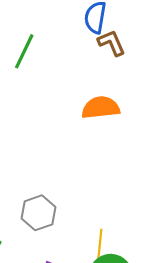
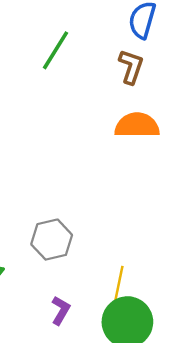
brown L-shape: (112, 43) -> (131, 67), moved, turned 36

